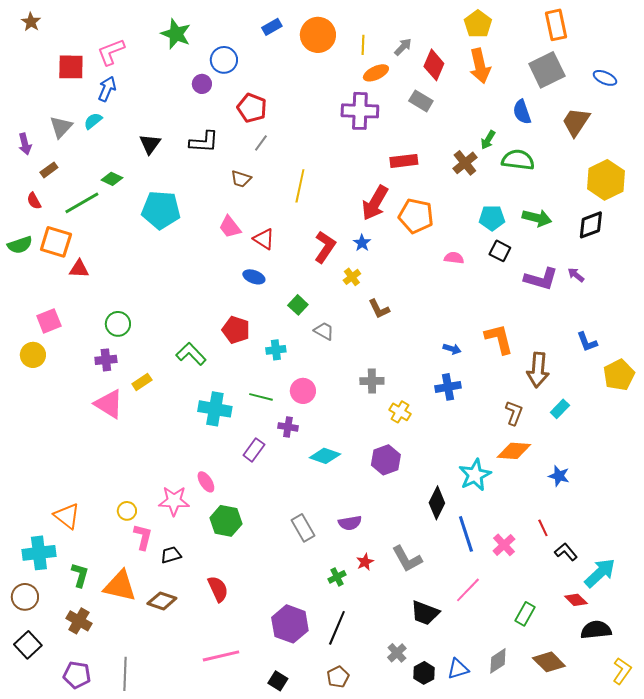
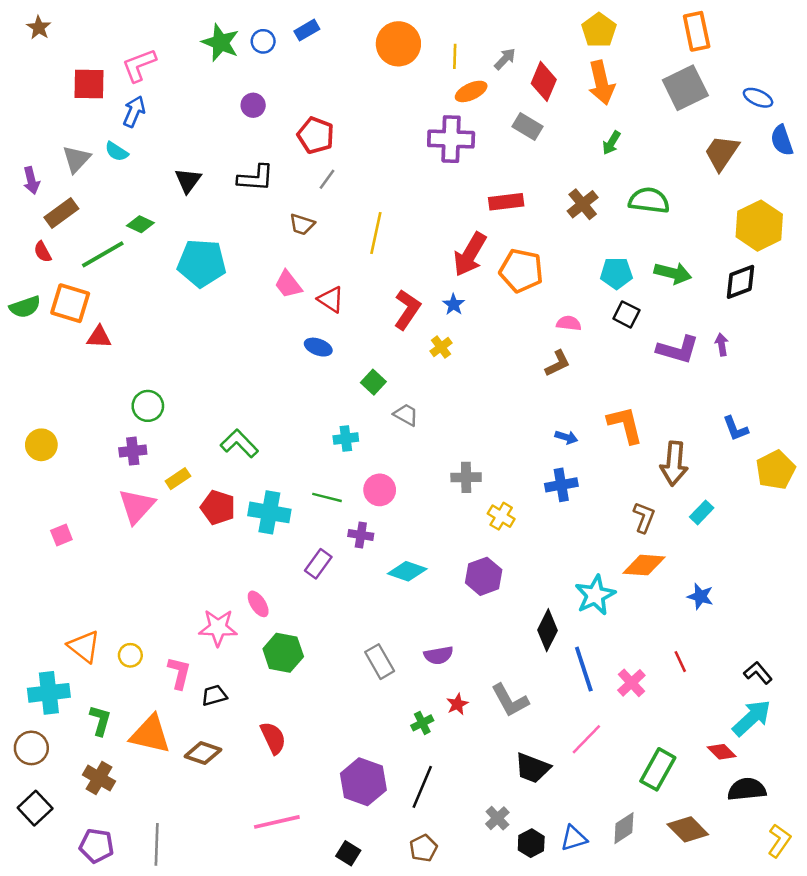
blue rectangle: (272, 27) -> (307, 30), moved
blue circle: (224, 60) -> (263, 41), moved, size x0.7
blue semicircle: (522, 112) -> (782, 140), moved
cyan semicircle: (93, 121) -> (117, 152), turned -108
green arrow: (488, 140) -> (611, 143), moved
brown rectangle: (49, 170) -> (61, 213), size x1.5
purple arrow: (576, 275) -> (722, 345), turned 42
brown L-shape: (379, 309) -> (558, 363), moved, turned -90
pink square: (49, 321) -> (61, 535), moved, size x0.7
red pentagon: (236, 330) -> (218, 507), moved
pink triangle: (109, 404) -> (137, 506), turned 40
yellow circle: (127, 511) -> (130, 655), moved
black L-shape: (566, 552) -> (758, 673), moved
green rectangle: (525, 614) -> (658, 769), size x1.4

